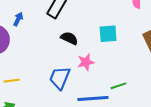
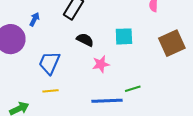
blue trapezoid: (60, 78) -> (49, 63), moved
yellow line: (12, 81) -> (51, 91), moved

